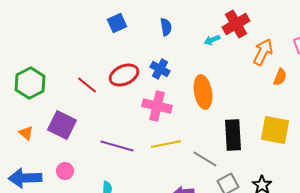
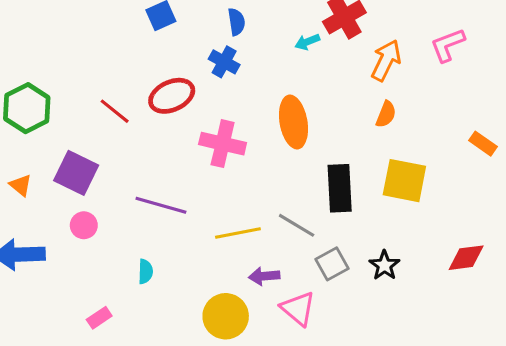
blue cross: (160, 69) -> (224, 62), moved
orange semicircle: (280, 77) -> (386, 114), moved
yellow line: (166, 144) -> (238, 233), moved
pink circle: (65, 171) -> (84, 225), moved

